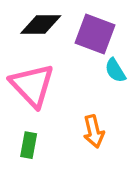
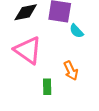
green rectangle: (29, 145) -> (47, 87), moved

